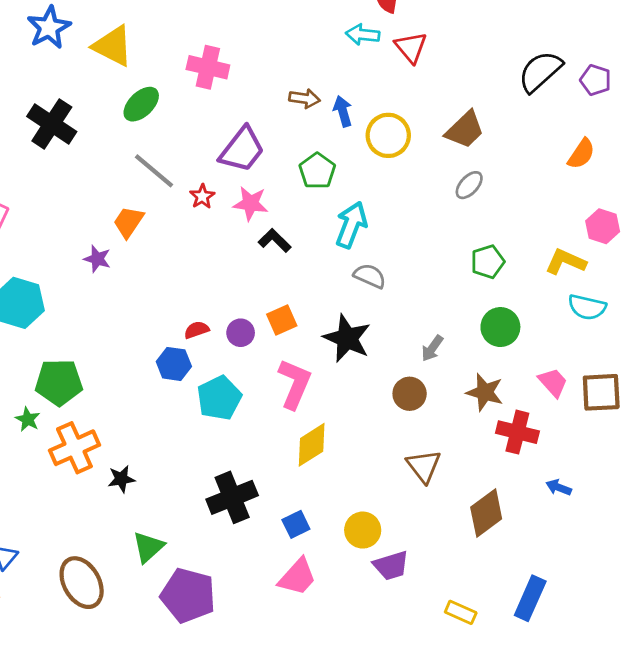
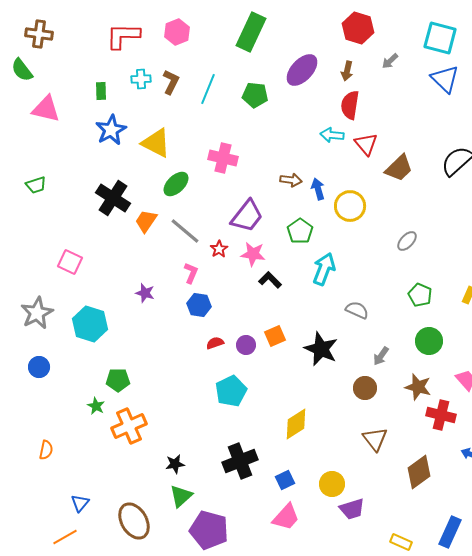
brown trapezoid: (465, 130) -> (399, 168), moved
orange trapezoid: (128, 222) -> (146, 221), moved
green pentagon: (488, 262) -> (420, 295), turned -30
gray semicircle: (370, 276) -> (357, 310), moved
blue hexagon: (174, 364) -> (199, 305), moved
green pentagon: (59, 382) -> (118, 380), size x0.7
pink L-shape: (295, 384) -> (191, 273), moved, size x0.6
black star: (121, 479) -> (175, 464), moved

